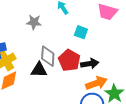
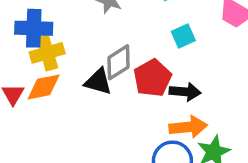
cyan square: (81, 32) -> (183, 36), turned 32
gray diamond: (48, 56) -> (119, 62), turned 40

